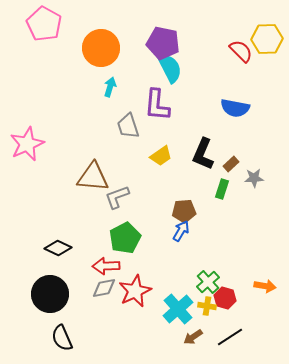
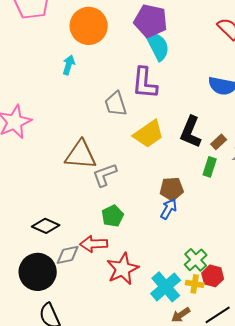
cyan arrow: (110, 87) -> (69, 65), moved
yellow trapezoid: (161, 156) -> (149, 134), size x1.4
green pentagon: (125, 238) -> (113, 216), size x0.7
gray diamond: (104, 288) -> (68, 255), moved

